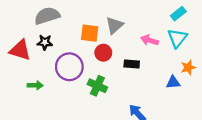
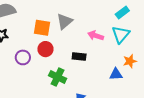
red circle: (103, 53) -> (45, 49), moved
purple circle: (69, 67) -> (23, 57), size x0.6
green cross: (97, 86) -> (58, 77), moved

